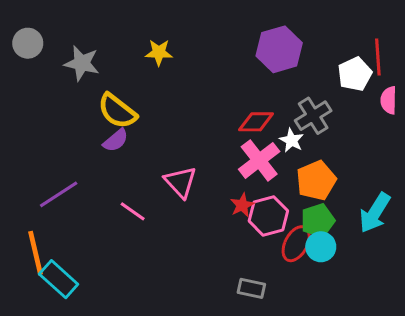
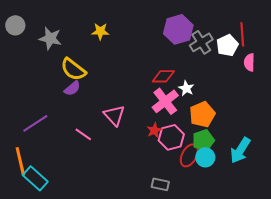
gray cross: (313, 116) -> (201, 42), moved
cyan arrow: (375, 213) -> (240, 150), moved

